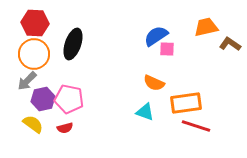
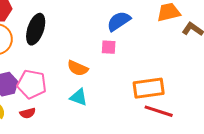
pink square: (167, 49) -> (109, 47), moved
orange semicircle: (154, 83) -> (78, 68), moved
cyan triangle: (145, 112) -> (79, 97), moved

